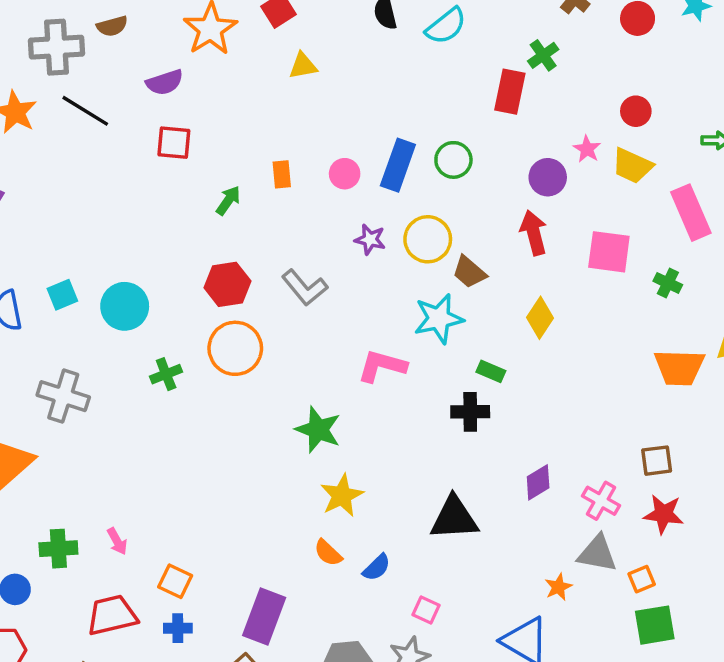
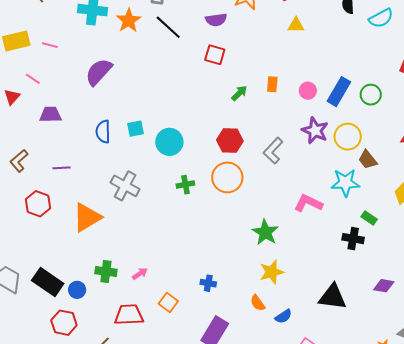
purple star: (370, 239) -> (315, 131), size x1.5
gray L-shape: (305, 288) -> (273, 151), turned 72
purple diamond: (538, 482) -> (384, 286), turned 30
pink arrow: (117, 541) -> (140, 274), turned -105
blue cross: (178, 628) -> (208, 283), moved

